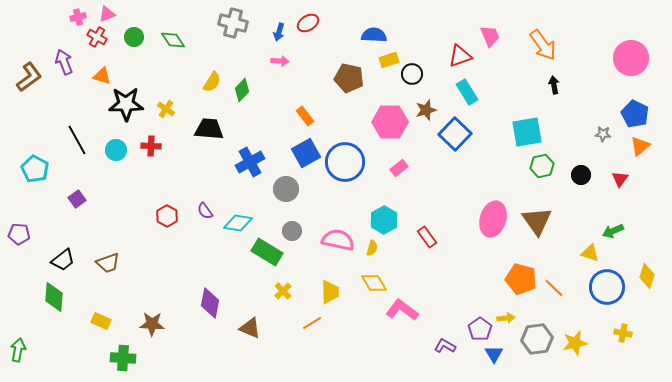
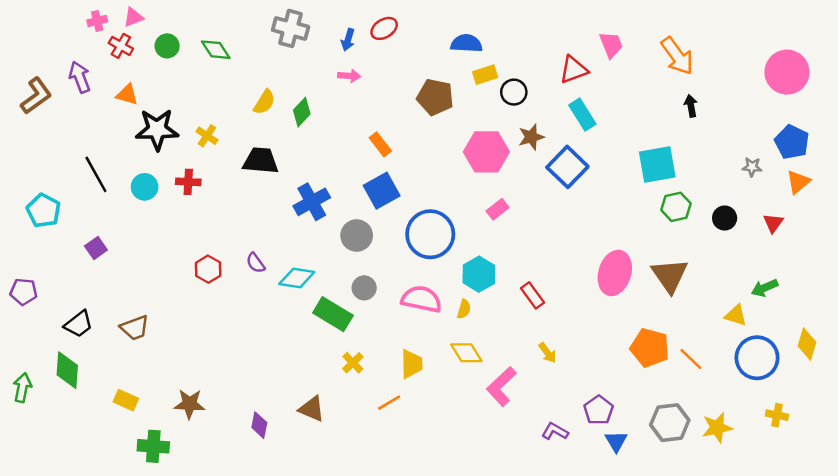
blue circle: (345, 162) -> (430, 234), moved
purple diamond: (210, 303) -> (259, 425), moved, size x0.7
pink L-shape: (402, 310) -> (501, 386), turned -80
yellow arrow: (506, 318) -> (547, 353), moved, turned 60
green arrow: (18, 350) -> (22, 388), moved

